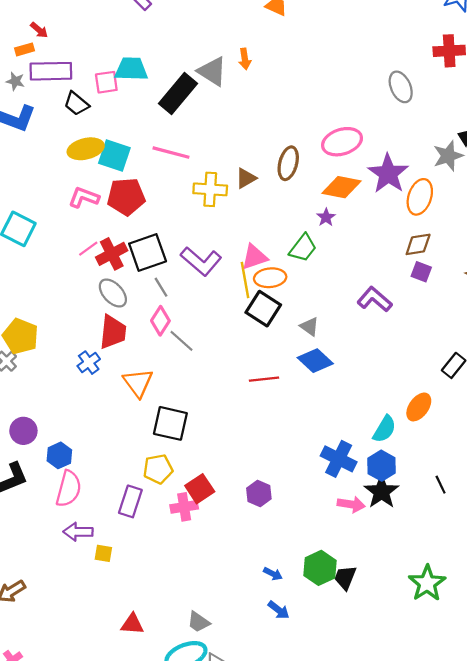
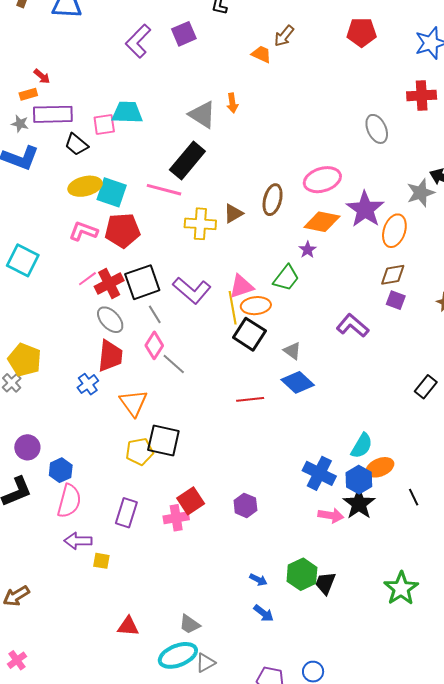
black rectangle: (178, 94) -> (187, 161), moved
orange ellipse: (419, 407) -> (380, 467), moved, turned 32
yellow pentagon: (158, 469) -> (139, 452), moved

